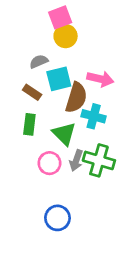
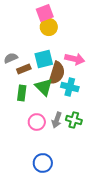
gray semicircle: (39, 61) -> (11, 58), moved
brown rectangle: (32, 92) -> (24, 69), turned -56
green triangle: (64, 134) -> (44, 87), moved
green cross: (99, 160) -> (74, 120), size x0.7

